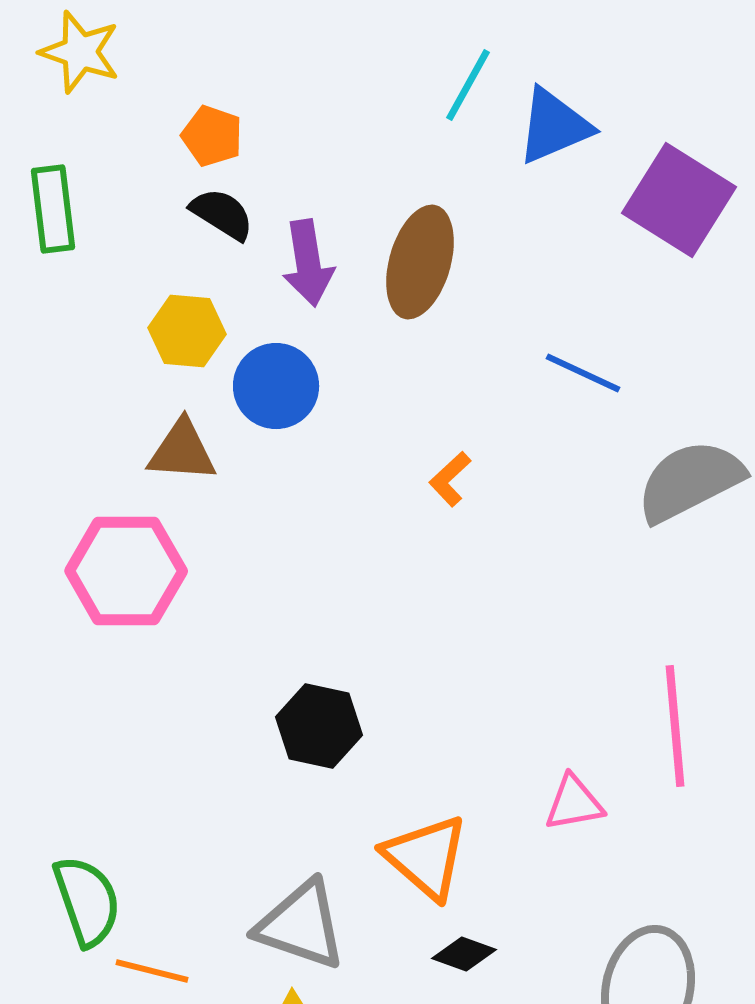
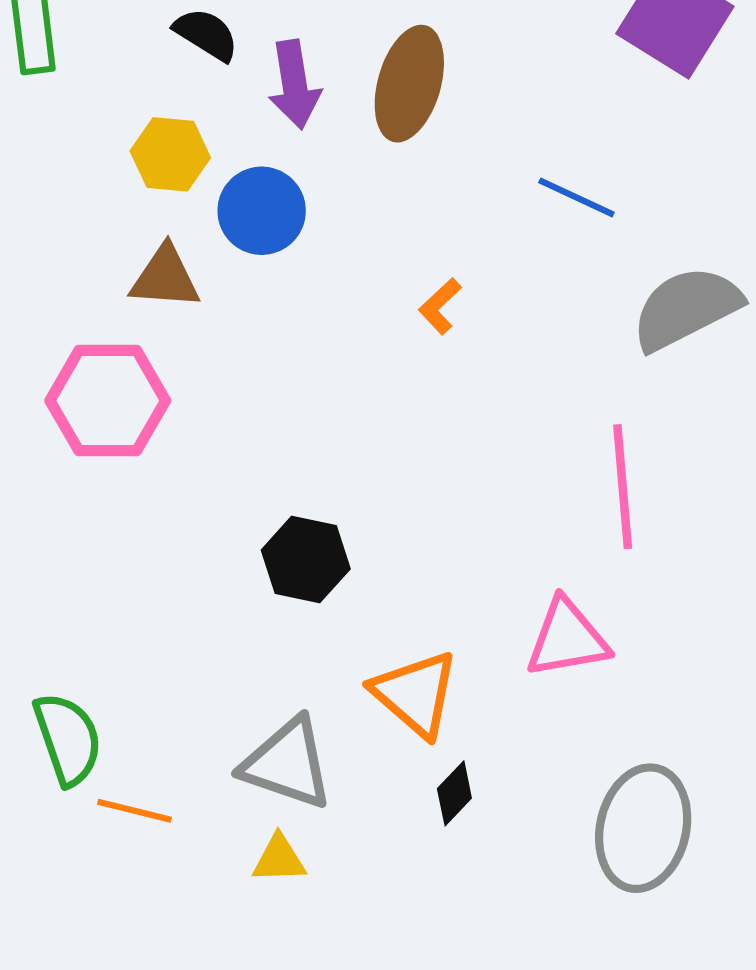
pink line: (675, 726) -> (623, 487), moved
pink triangle: (574, 803) -> (567, 638), size x1.4
black diamond: (464, 954) -> (454, 793), turned -66

